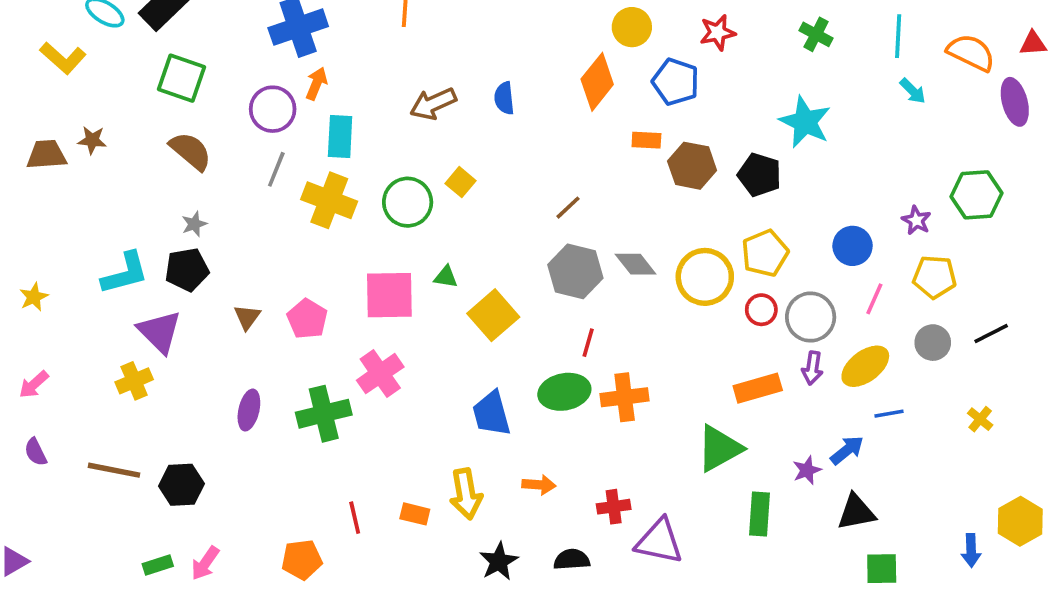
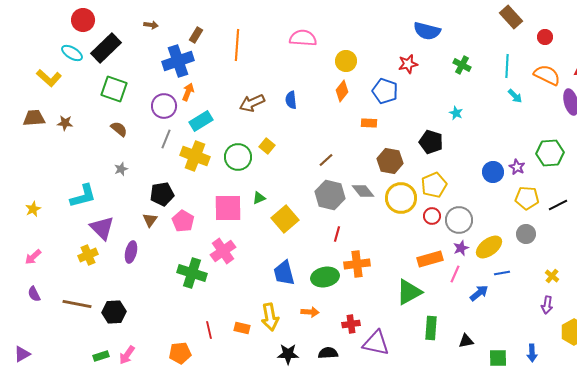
yellow circle: (632, 27) -> (346, 61), moved
orange diamond: (597, 82) -> (342, 91), size x0.7
cyan star: (805, 122) -> (456, 113), size x0.5
cyan rectangle: (340, 136) -> (201, 121), turned 55
brown semicircle: (191, 151) -> (119, 129), size x0.7
brown trapezoid: (47, 155) -> (34, 118), moved
brown hexagon: (692, 166) -> (390, 161), moved
blue circle: (853, 246) -> (493, 172), moved
black pentagon: (187, 270) -> (162, 194), moved
green triangle: (446, 277) -> (259, 198), turned -32
pink line: (874, 299) -> (455, 274), moved
black line: (991, 333) -> (558, 205), moved
purple arrow: (812, 368) -> (547, 305), moved
green ellipse: (564, 392) -> (325, 277), moved
purple ellipse: (249, 410) -> (131, 252), moved
green cross: (324, 414) -> (192, 273), turned 32
purple star: (807, 470) -> (461, 248), moved
black triangle: (856, 512) -> (466, 341), moved, size x0.7
blue arrow: (971, 550) -> (532, 353), moved
black star: (499, 561) -> (288, 354), turned 30

